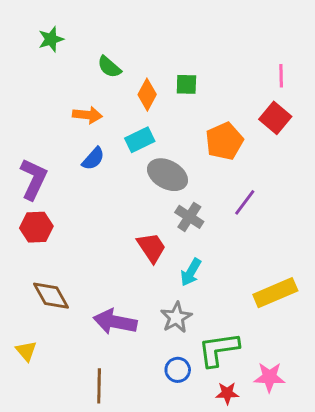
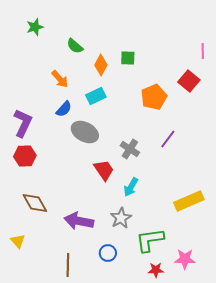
pink line: (281, 76) -> (203, 51), moved
orange arrow: (87, 115) -> (60, 79), turned 42
gray ellipse: (167, 175) -> (85, 132), moved
blue circle: (178, 370) -> (108, 253), moved

